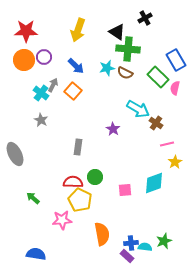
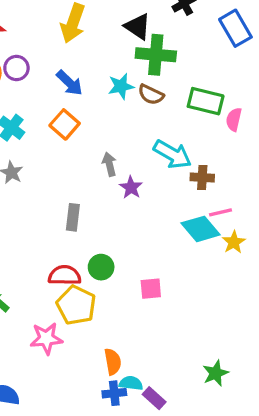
blue rectangle: (176, 60) -> (235, 28), moved
green rectangle: (158, 77) -> (206, 101), turned -30
gray arrow: (53, 85) -> (109, 164), moved, turned -40
brown cross: (156, 123) -> (202, 177), turned -32
cyan diamond: (154, 183) -> (201, 229), moved, turned 70
orange semicircle: (102, 234) -> (113, 362), size x0.7
blue cross: (131, 243) -> (114, 393), moved
cyan semicircle: (145, 247) -> (131, 383), moved

